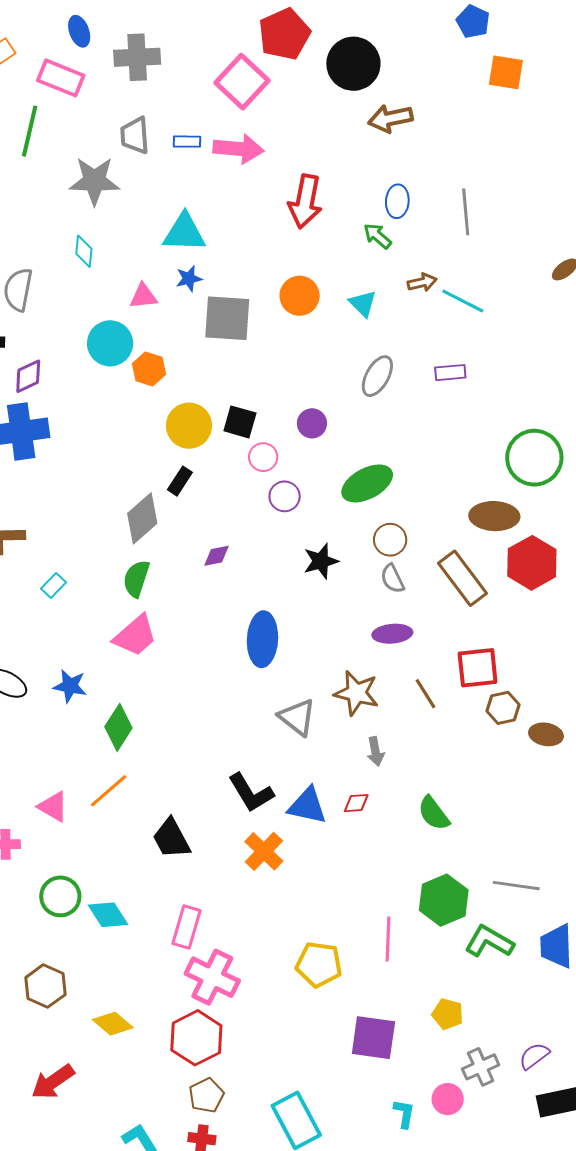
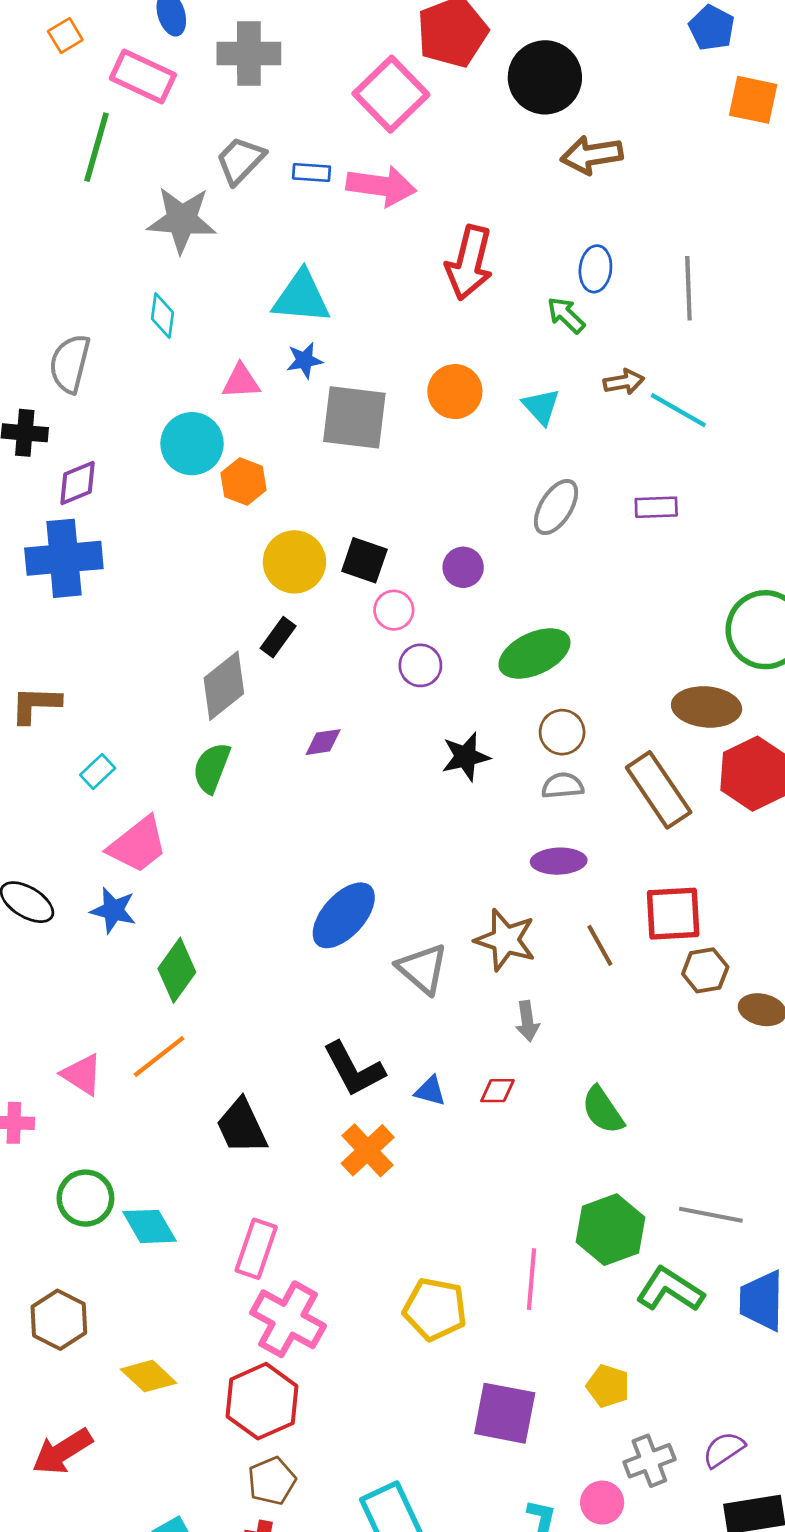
gray trapezoid: (135, 135) -> (240, 160), turned 45
gray semicircle: (392, 579) -> (563, 786), turned 108
pink trapezoid: (135, 636) -> (138, 845), moved
blue ellipse: (262, 639) -> (344, 915), moved, turned 36
blue triangle: (307, 806) -> (430, 1091), size x0.6

